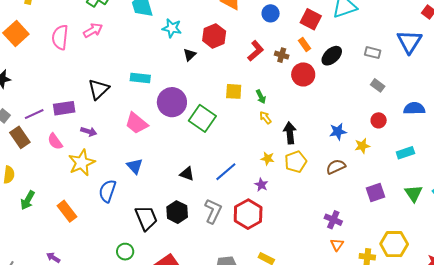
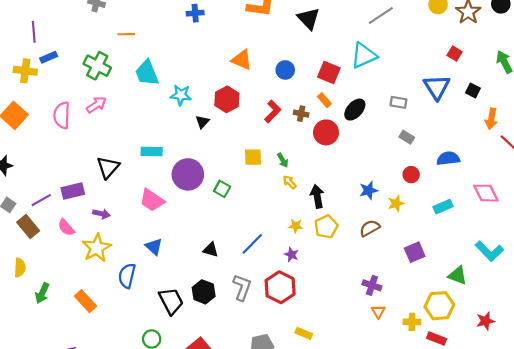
green square: (202, 118) -> (222, 189), size x0.6
green triangle: (414, 193) -> (457, 275), moved, turned -30

